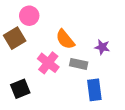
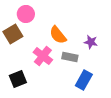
blue rectangle: (94, 90) -> (84, 80), turned 36

